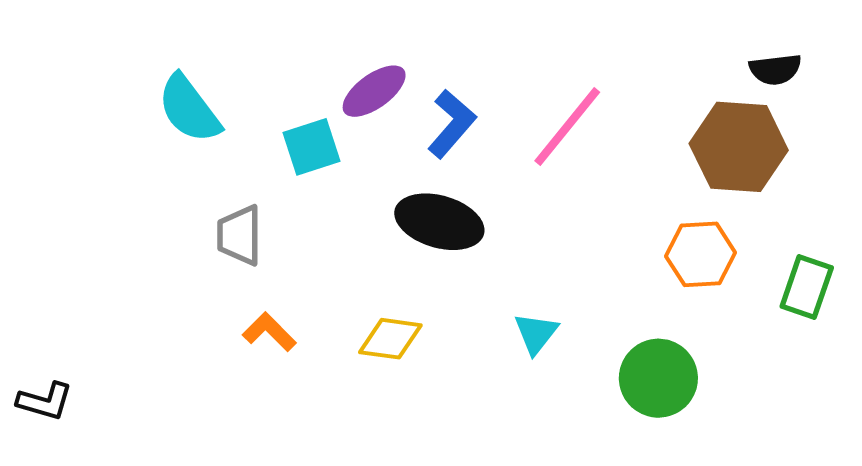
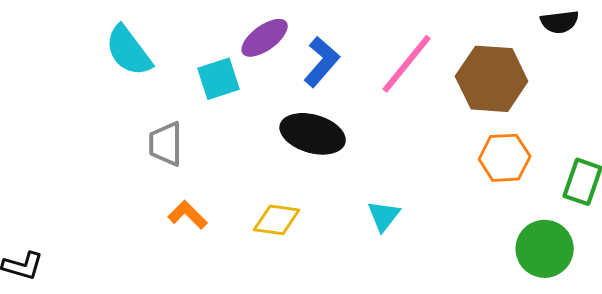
brown hexagon: (739, 147) -> (492, 79), moved
green circle: (658, 378) -> (545, 249), moved

